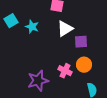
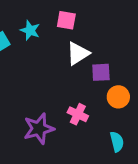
cyan star: (32, 27) -> (30, 30), moved
orange circle: (84, 65) -> (118, 97), moved

